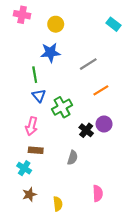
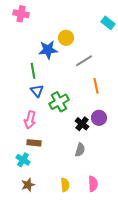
yellow circle: (56, 24) -> (66, 38), moved
orange line: (101, 90) -> (96, 86), turned -70
gray semicircle: (73, 158) -> (80, 150), moved
yellow semicircle: (58, 204) -> (65, 185), moved

